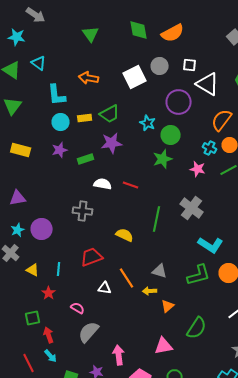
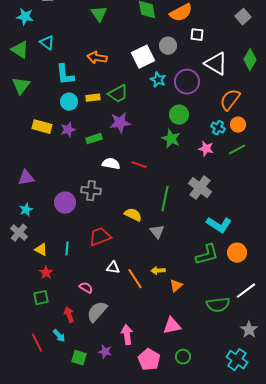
white square: (190, 65) -> (197, 35), moved
cyan star: (148, 123) -> (158, 80), moved
yellow rectangle: (21, 150) -> (42, 127), moved
green star: (163, 159) -> (171, 139), turned -30
purple circle: (42, 229) -> (65, 203), moved
gray triangle: (160, 271) -> (157, 232), moved, turned 35
orange line: (127, 278) -> (135, 279), moved
red star: (49, 293) -> (46, 273), moved
green semicircle: (197, 328) -> (218, 305), moved, turned 50
red arrow: (49, 335) -> (69, 315), moved

